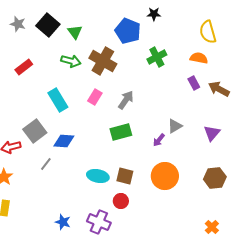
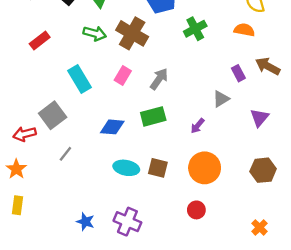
purple rectangle: (194, 83) -> (238, 73), moved
gray triangle: (175, 126) -> (221, 99), moved
blue diamond: (64, 141) -> (112, 127), moved
red circle: (121, 201) -> (196, 210), moved

